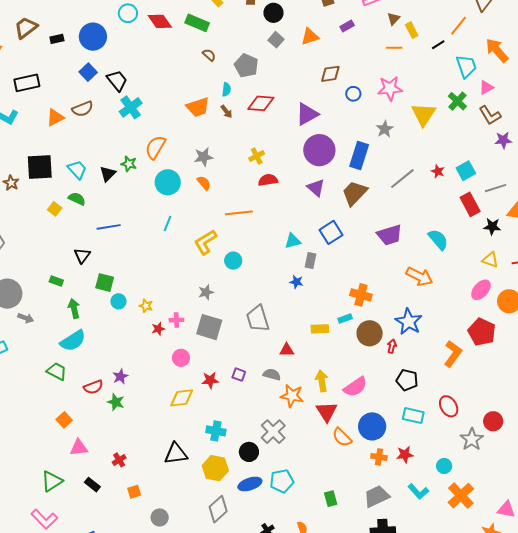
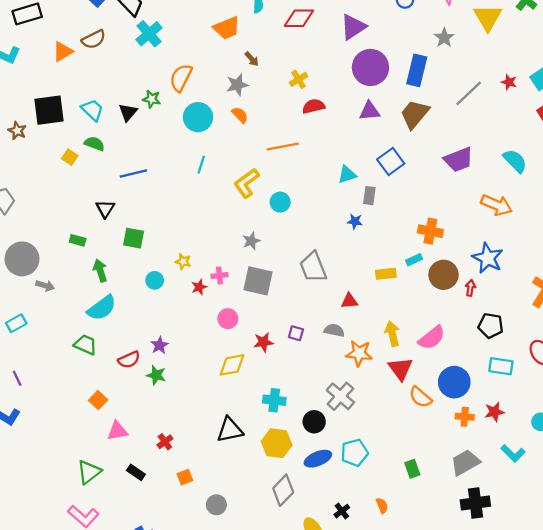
brown arrow: (226, 112) -> (252, 59), moved
purple triangle: (316, 188) -> (369, 111), turned -42
cyan circle: (118, 301) -> (155, 280), moved

